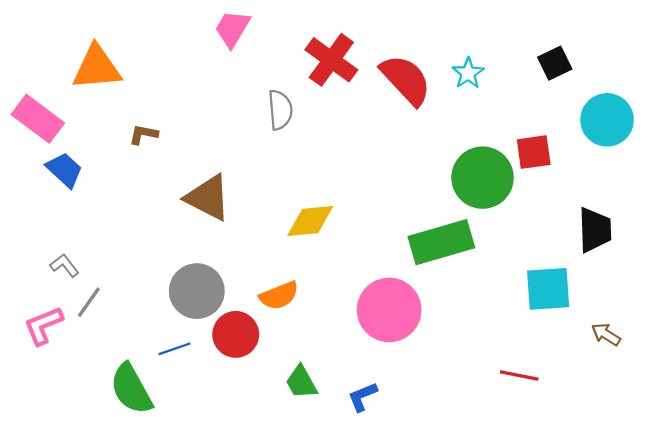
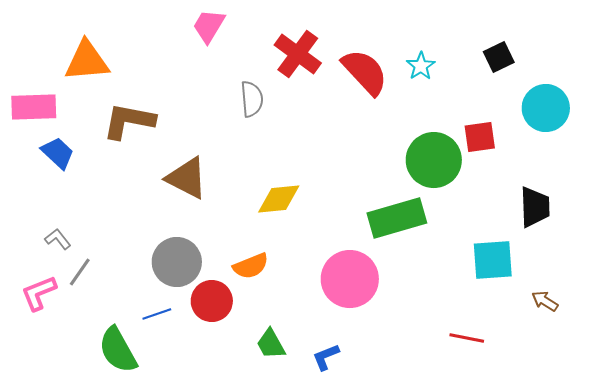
pink rectangle: (38, 119) -> (34, 107), turned -39
brown L-shape: (143, 134) -> (129, 121), size x2.0

